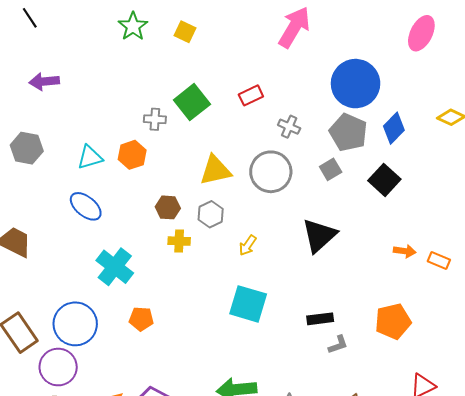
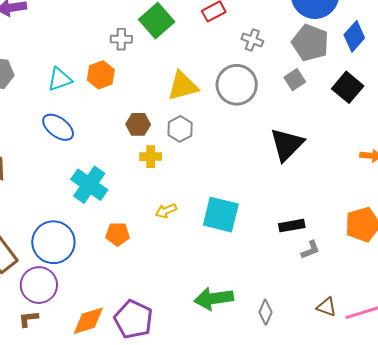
yellow arrow: (248, 245) -> (166, 211), moved, turned 35

